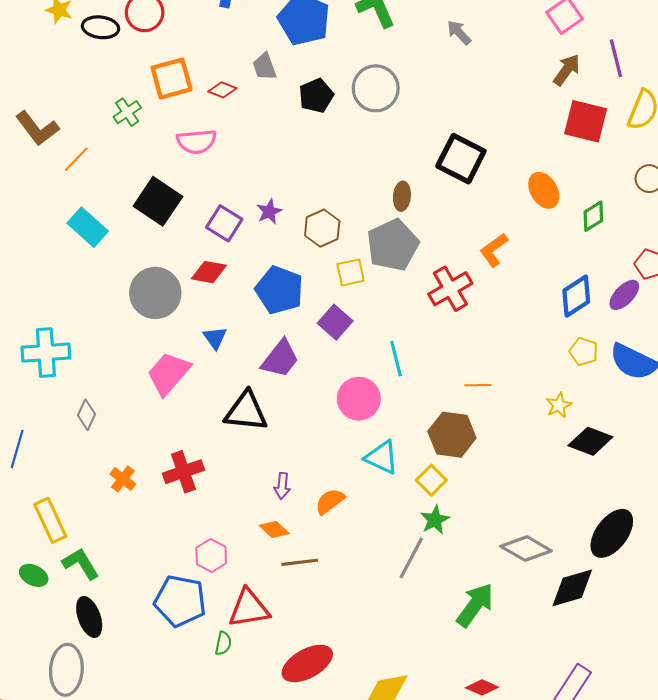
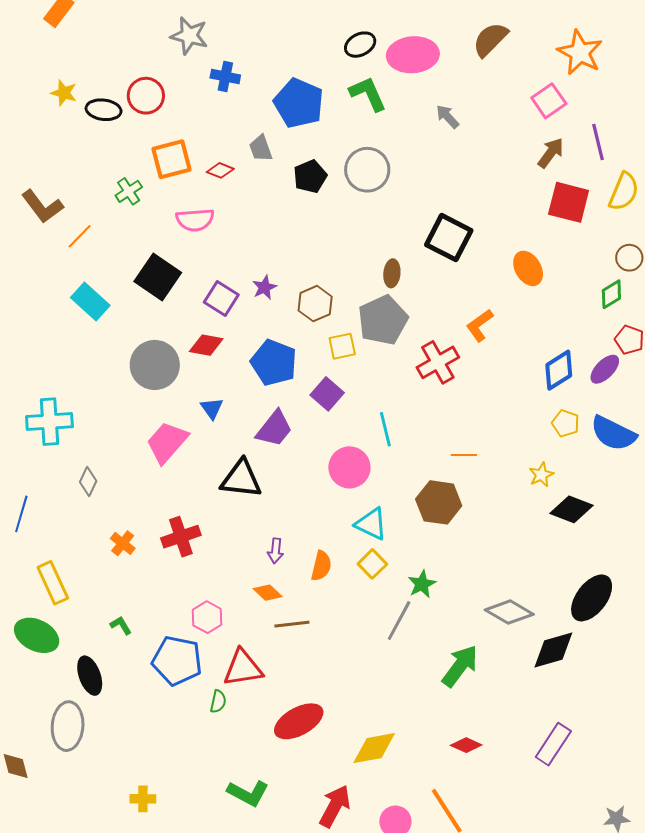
green diamond: (593, 216) -> (611, 294), moved
yellow square: (431, 480) -> (372, 564), moved
orange semicircle: (330, 501) -> (321, 566), turned 140
green L-shape: (81, 564) -> (121, 625), moved, size x0.6
green ellipse: (34, 575) -> (37, 635), size x1.6

